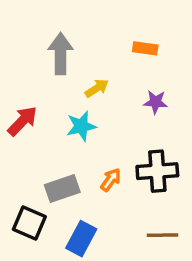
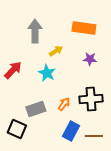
orange rectangle: (145, 48) -> (84, 28), size x1.6
cyan star: (81, 126) -> (47, 73), turned -30
blue rectangle: (81, 239) -> (71, 131), moved

